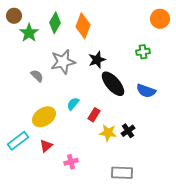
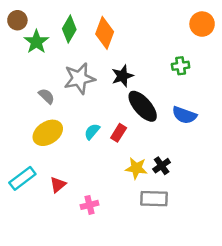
red rectangle: (94, 115) -> (119, 133), moved
yellow ellipse: (44, 117) -> (48, 133), moved
gray rectangle: (122, 173) -> (154, 199), moved

